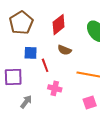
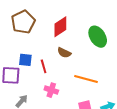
blue square: (31, 53) -> (25, 60), moved

